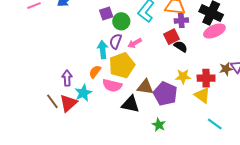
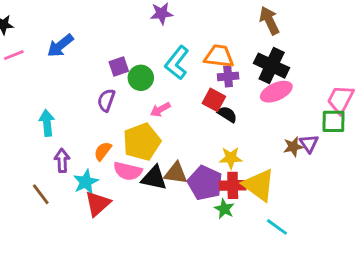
red square: (172, 37) -> (214, 100), turned -35
purple semicircle: (116, 41) -> (106, 100), moved
cyan arrow: (103, 50) -> (47, 123), moved
red cross: (206, 78) -> (233, 185), moved
yellow triangle: (202, 95) -> (259, 185), size x1.4
red triangle: (68, 103) -> (98, 204), moved
black triangle: (130, 104) -> (154, 178), moved
green star: (159, 125) -> (224, 209), moved

